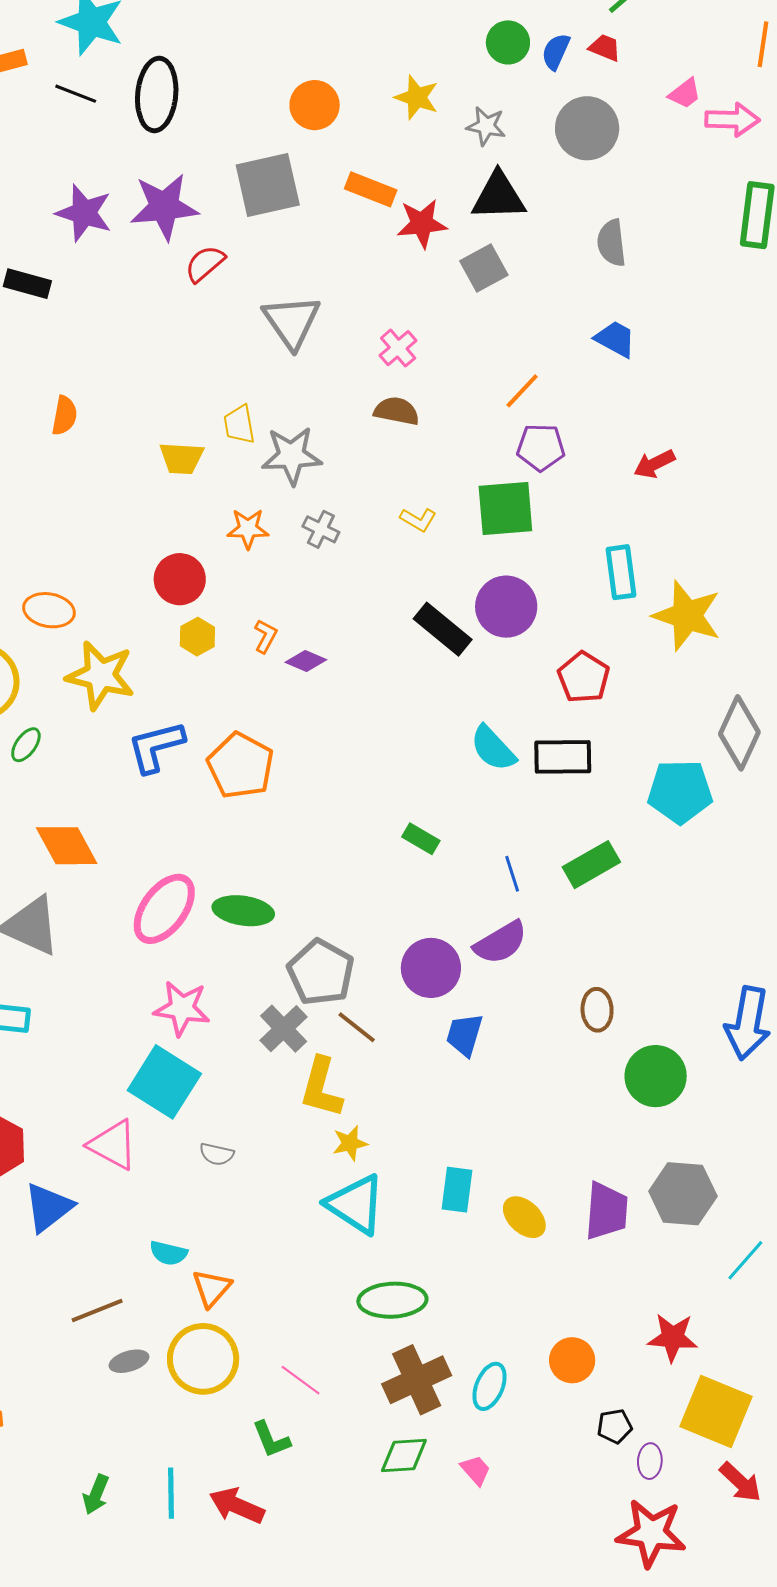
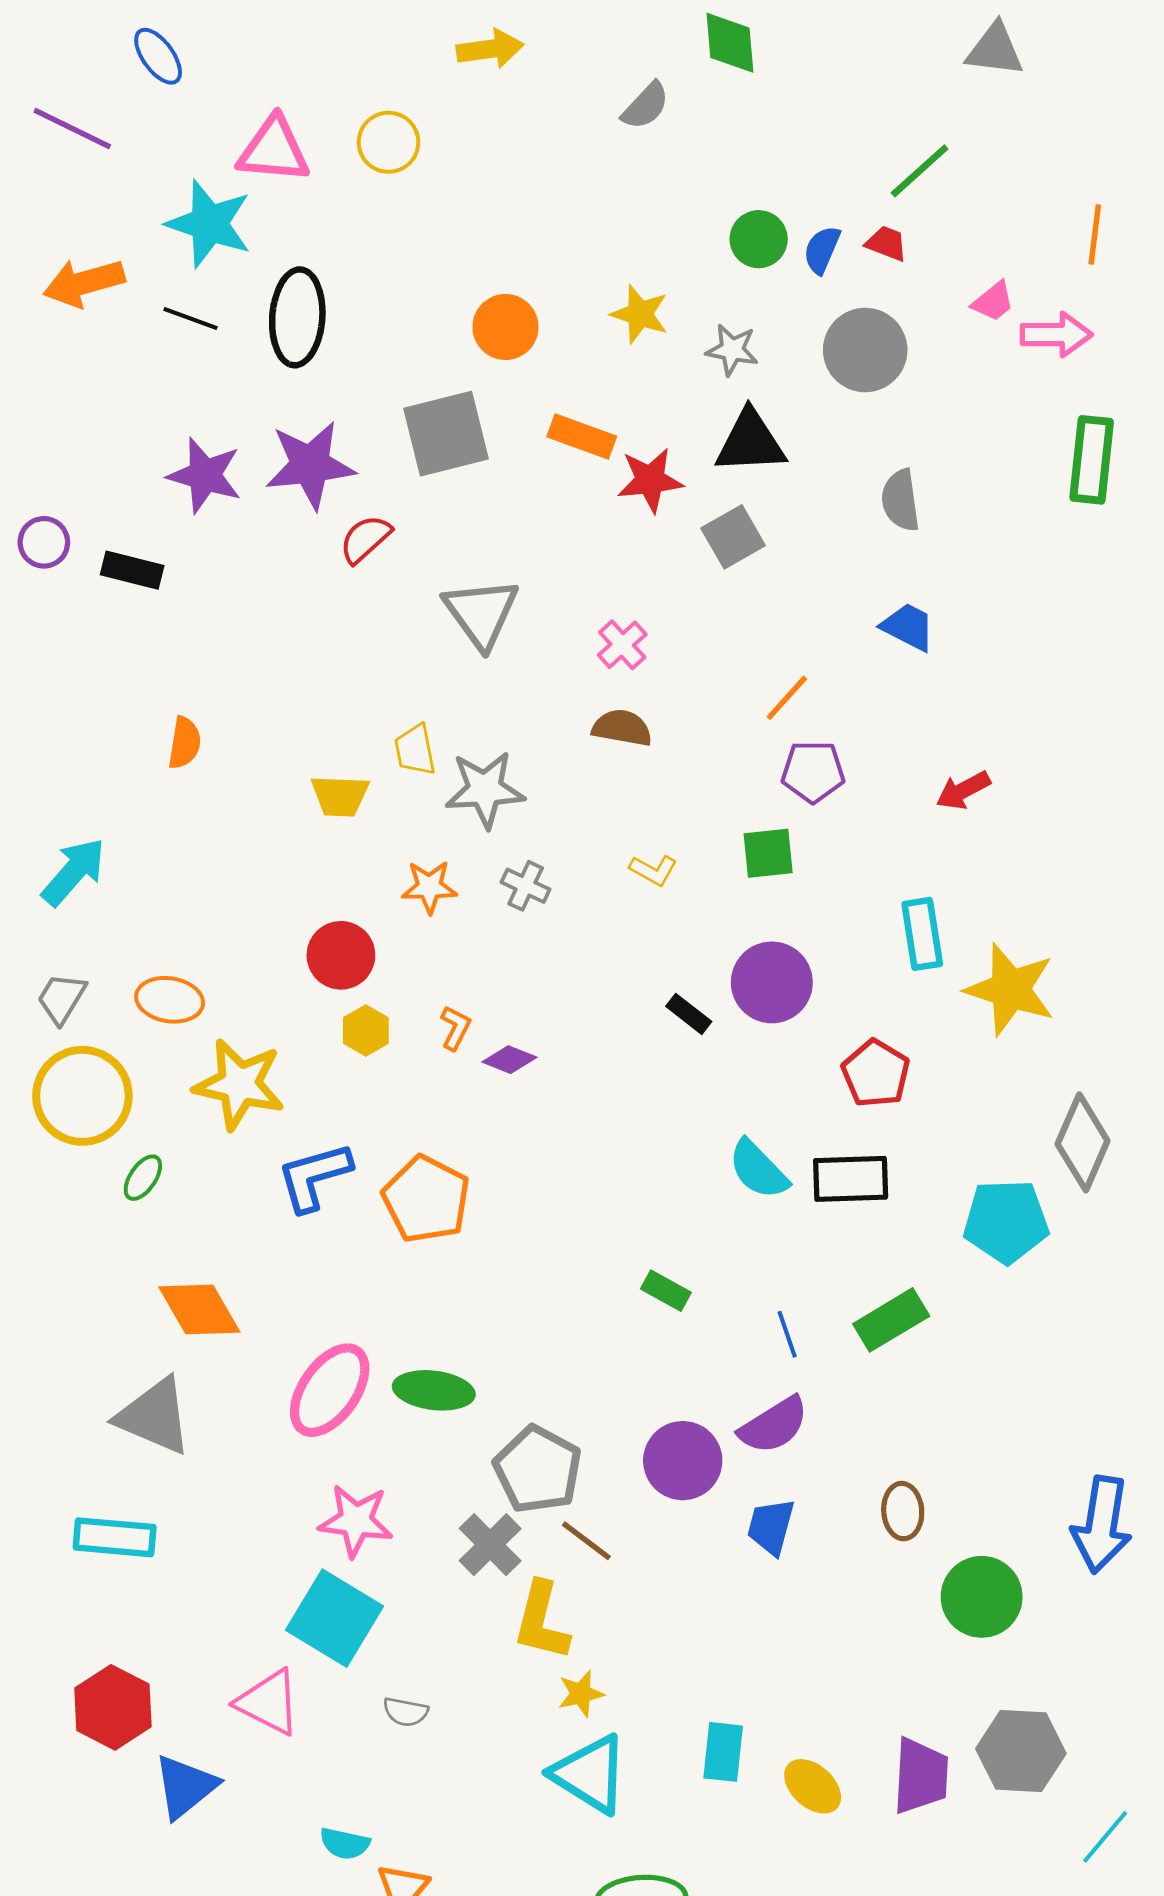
green square: (505, 509) -> (768, 853), size x0.7
black rectangle: (443, 629) -> (689, 1014), size x0.6
blue trapezoid: (464, 1035) -> (771, 1527), moved

